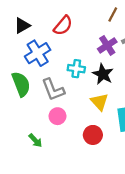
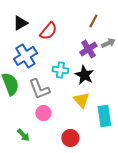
black triangle: (22, 26) -> (20, 23), moved
red circle: (93, 135) -> (70, 138), moved

